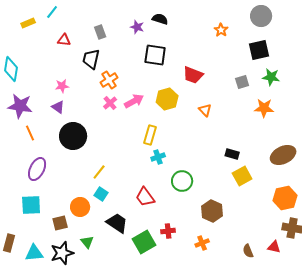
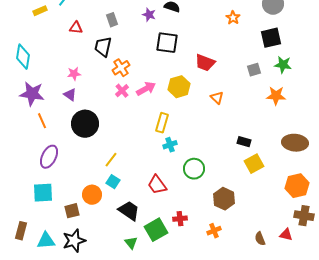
brown ellipse: (283, 155) -> (295, 143), turned 30
green triangle: (87, 242) -> (131, 243), moved

